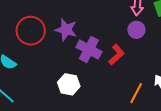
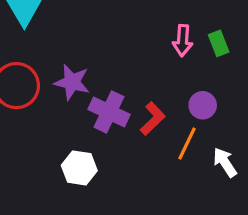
purple circle: (136, 30) -> (203, 105), moved
orange line: (136, 93) -> (187, 143), moved

